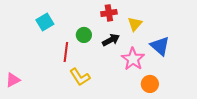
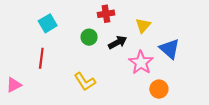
red cross: (109, 13) -> (106, 14), moved
red line: (66, 52) -> (41, 58), moved

